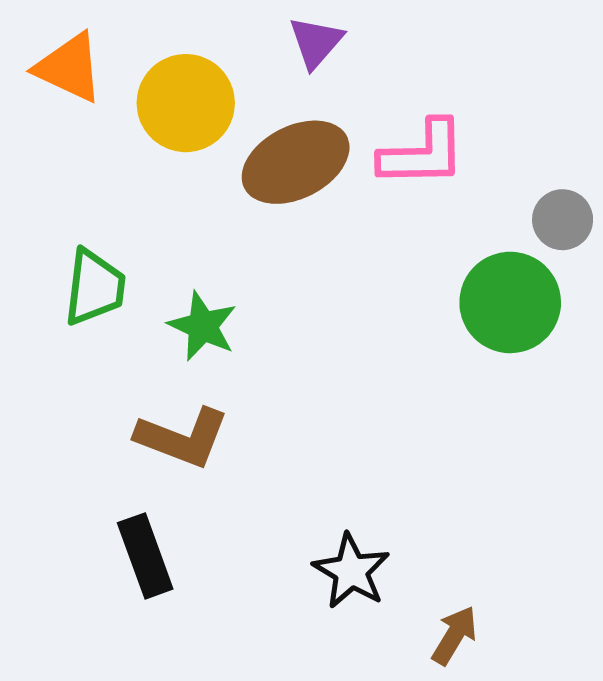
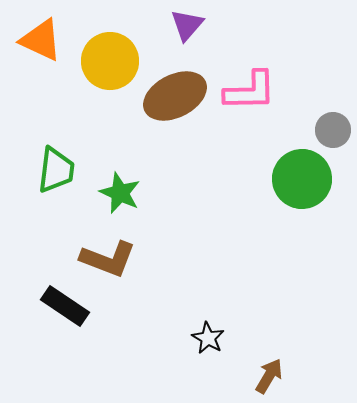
black rectangle: (145, 556) -> (65, 306), moved, turned -36
black star: (351, 571) -> (208, 338), size x0.7

